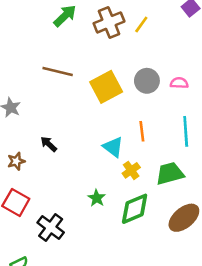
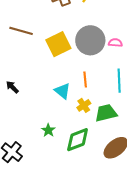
gray circle: (147, 81) -> (90, 40), size x1.5
yellow cross: (131, 170) -> (84, 105), moved

